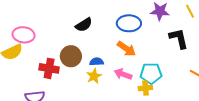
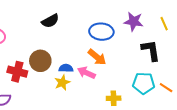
black semicircle: (84, 25) -> (50, 21), moved
cyan pentagon: (151, 73) -> (144, 83), moved
pink arrow: (123, 74) -> (86, 73), moved

